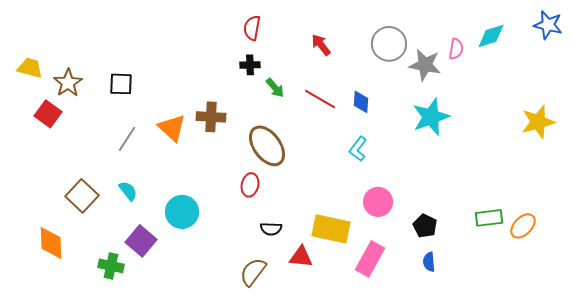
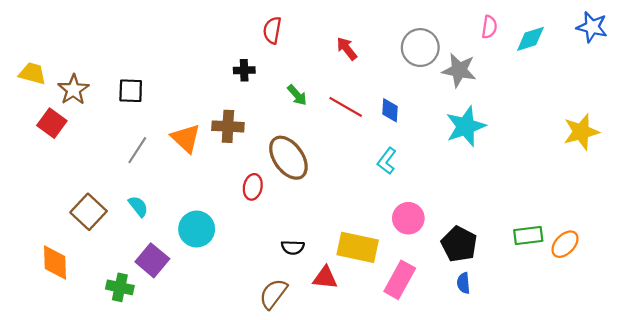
pink semicircle: (456, 49) -> (489, 27), moved
black cross: (250, 65) -> (244, 70), moved
red ellipse: (250, 185) -> (253, 187), moved
black pentagon: (425, 226) -> (459, 244), size x1.4

